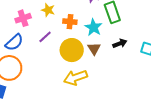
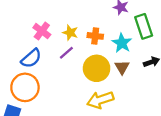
yellow star: (48, 10) -> (70, 33), moved
pink cross: (23, 18) -> (42, 31), turned -35

